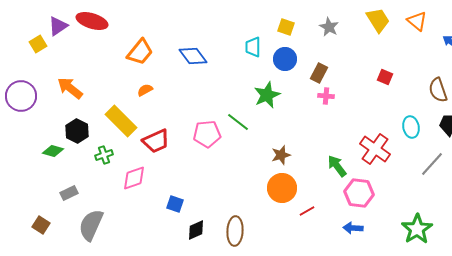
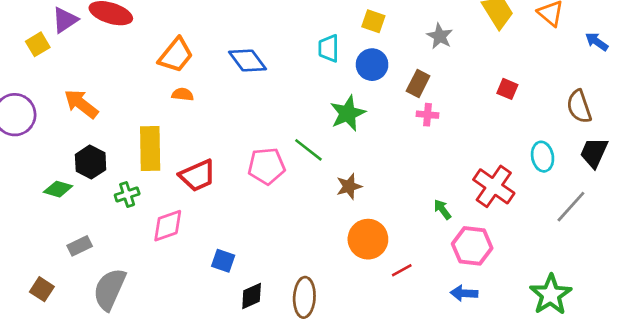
gray star: (329, 27) -> (440, 36), moved
orange semicircle: (145, 90) -> (183, 94), moved, turned 35
yellow rectangle: (121, 121) -> (150, 148), turned 44
brown star: (281, 155) -> (349, 186), moved
green arrow: (337, 166) -> (442, 209), size x0.7

